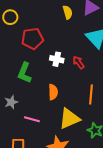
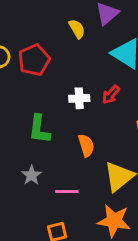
red pentagon: (32, 39) -> (34, 60), moved
red arrow: (79, 62) -> (111, 95), turned -88

